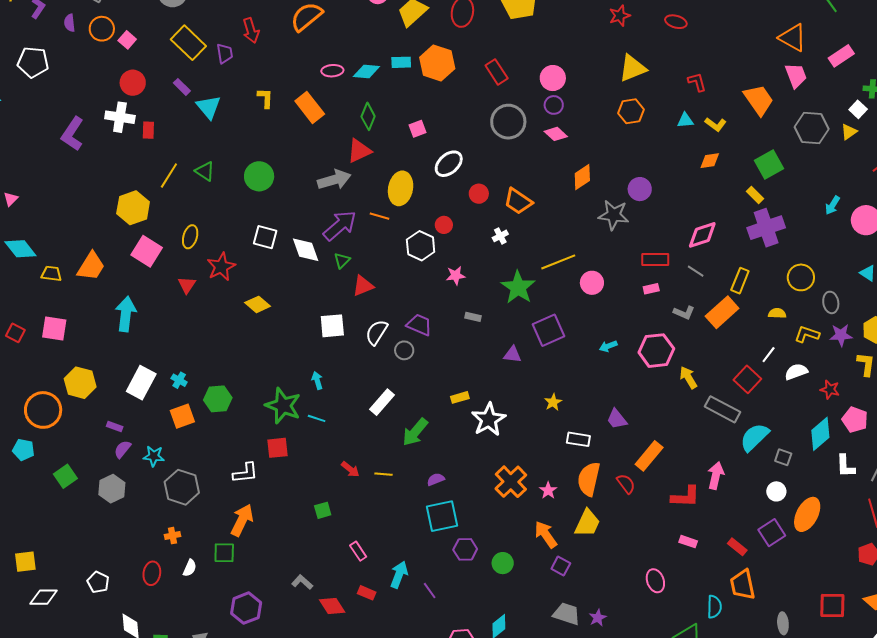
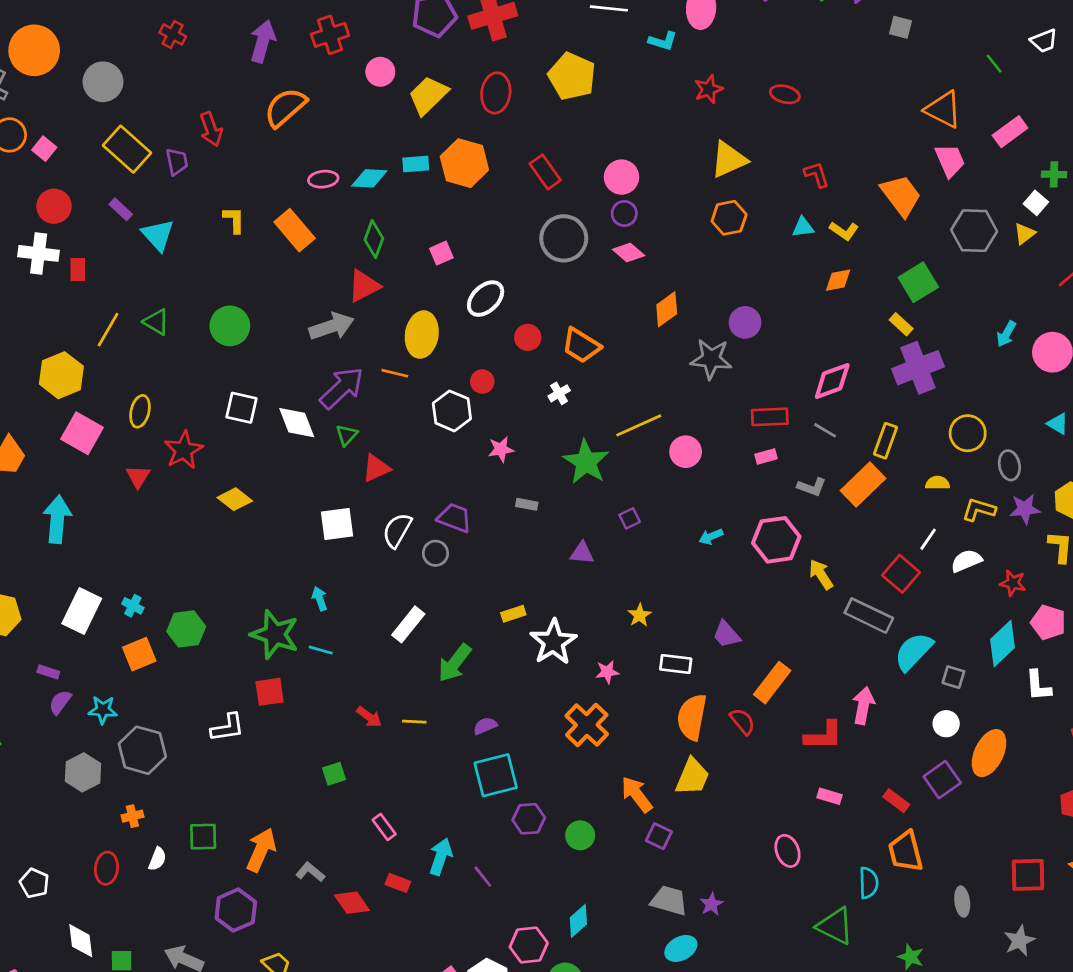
purple square: (549, 330) -> (630, 518), size x0.5
gray hexagon: (112, 489) -> (83, 772), moved
pink star: (548, 490) -> (607, 672), moved, turned 30
orange arrow: (242, 520) -> (261, 850), moved

